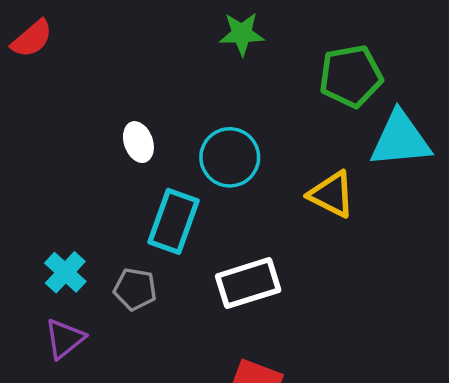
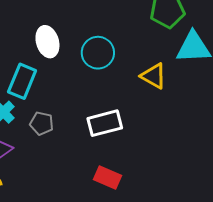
white ellipse: (138, 142) -> (47, 42), size x1.4
cyan rectangle: (173, 221) -> (22, 81), moved

